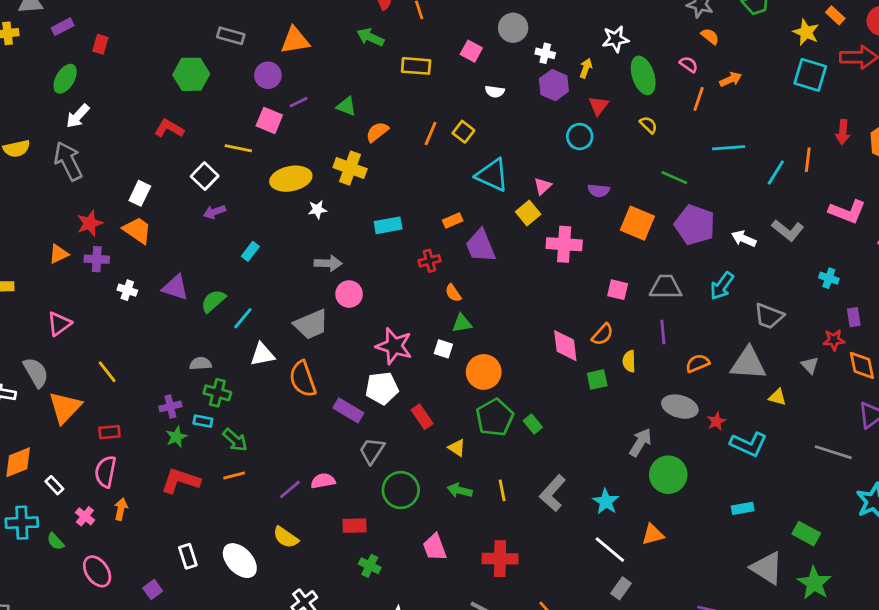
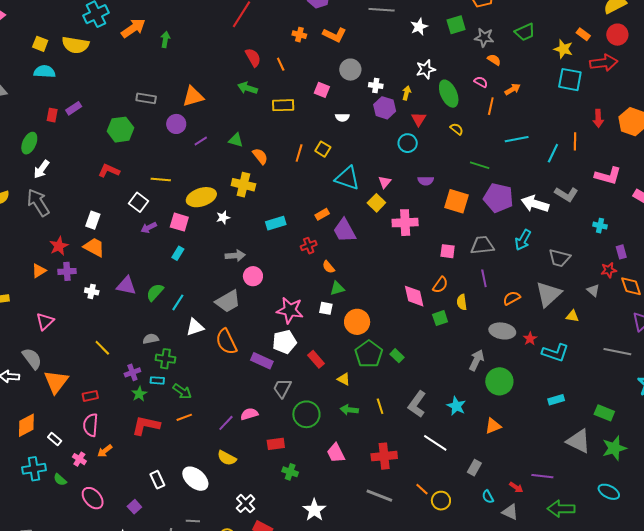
purple rectangle: (63, 27) -> (74, 108), moved
pink square: (269, 120) -> (179, 222), moved
orange semicircle: (377, 132) -> (260, 156), turned 96
white arrow: (744, 239) -> (535, 204), size x1.5
gray triangle: (748, 363) -> (548, 294), turned -40
yellow line: (107, 372) -> (102, 348), moved
orange arrow: (121, 509) -> (105, 451), turned -133
white line: (610, 550) -> (435, 443), moved
green star: (814, 583) -> (614, 448), turned 30

